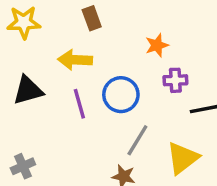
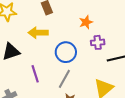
purple line: (79, 104) -> (35, 74), moved
gray line: (137, 140) -> (64, 79), moved

